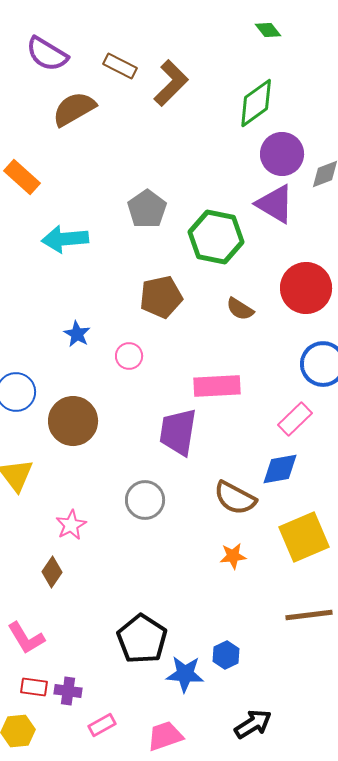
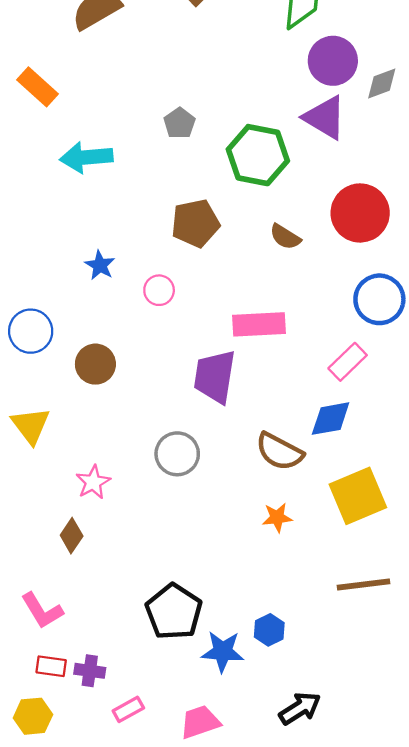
gray pentagon: (147, 209) -> (179, 123), size x0.7
brown circle: (73, 421) -> (95, 364), size x0.7

